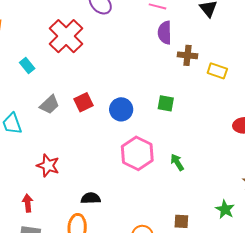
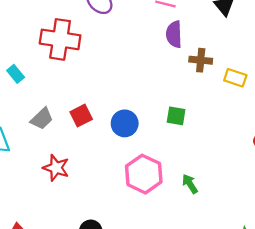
red cross: (66, 36) -> (60, 39), turned -36
red star: (48, 166) -> (56, 168), moved

